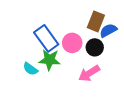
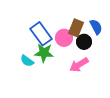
brown rectangle: (96, 21) -> (76, 28), moved
blue semicircle: (108, 30) -> (96, 27), turned 91

